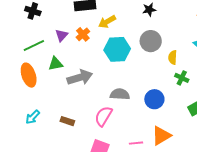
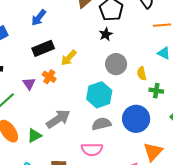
cyan hexagon: (117, 49) -> (99, 95), moved
green triangle: (55, 64) -> (34, 135), moved
blue circle: (154, 99) -> (136, 119), size x1.4
pink semicircle: (103, 116) -> (92, 149), turned -105

